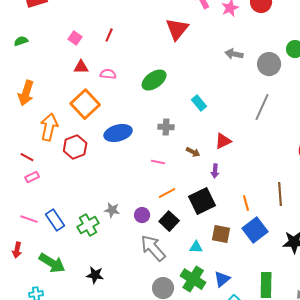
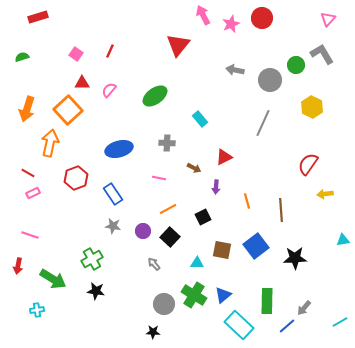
pink semicircle: (108, 74) -> (109, 90), turned -56
orange square: (85, 104) -> (68, 110), moved
red hexagon: (75, 147) -> (76, 178), moved
black square: (202, 201) -> (203, 217), size x0.6
orange line: (246, 203) -> (247, 201), moved
blue rectangle: (55, 220) -> (113, 194), moved
green cross: (88, 225) -> (92, 259), moved
gray arrow: (153, 248) -> (154, 264), size x0.5

